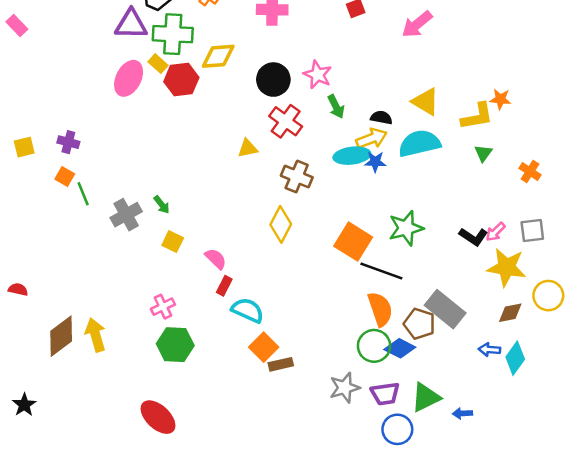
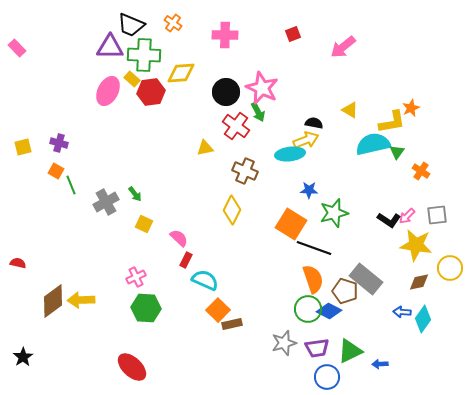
pink star: (318, 75) -> (262, 88), size x1.4
orange star: (500, 99) -> (411, 108), turned -30
yellow triangle: (426, 102) -> (350, 110), size x0.7
green arrow: (336, 107) -> (258, 112), moved
cyan semicircle: (419, 143) -> (373, 144), moved
blue star: (375, 162) -> (309, 190), moved
orange cross: (530, 172) -> (421, 171), moved
yellow arrow: (95, 335) -> (81, 300), turned -76

